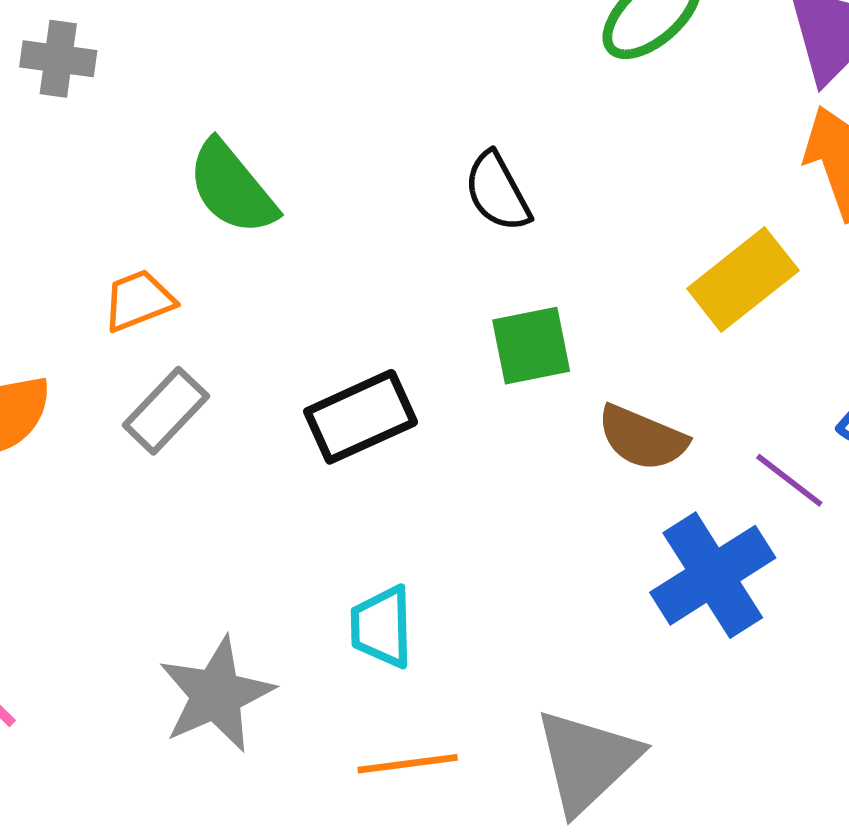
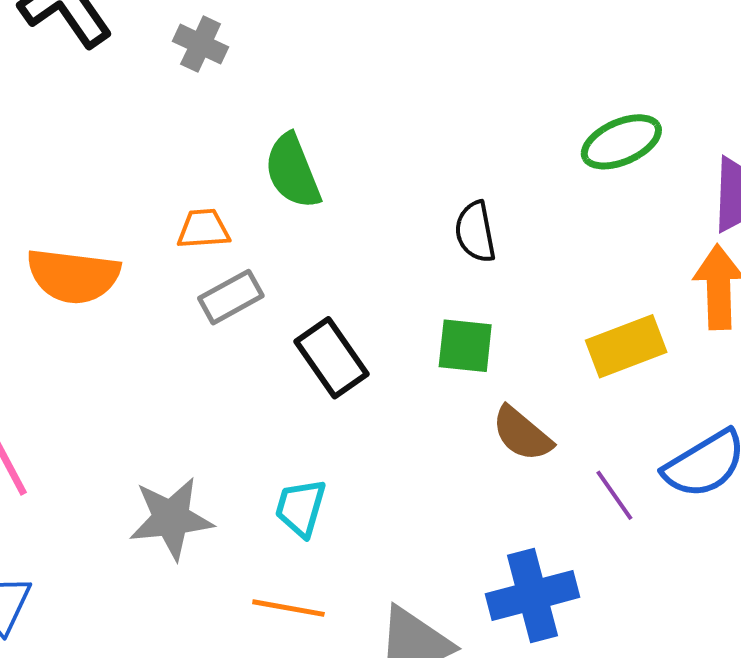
gray rectangle: (166, 411) -> (231, 297), moved
black rectangle: (361, 417) -> (332, 358), turned 62
blue cross: (713, 575) -> (533, 596), moved

